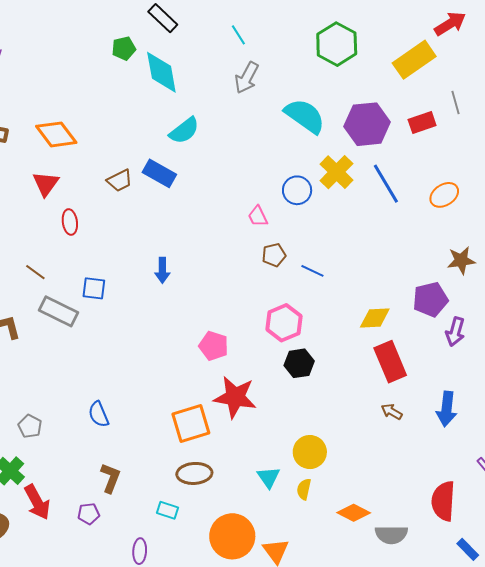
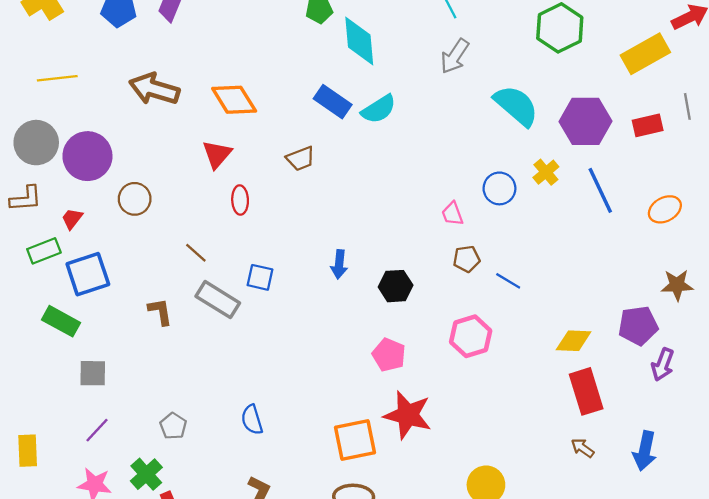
yellow cross: (337, 172) -> (546, 172), size x0.7
blue rectangle: (159, 173) -> (333, 102), moved
black hexagon: (299, 363) -> (396, 286), moved

